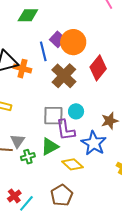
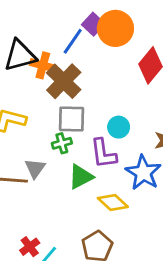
blue line: (43, 51) -> (73, 41), turned 48
brown cross: (64, 76) -> (64, 81), moved
gray square: (53, 116) -> (72, 119), moved
green cross: (28, 157) -> (62, 143), moved

